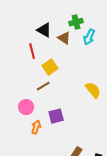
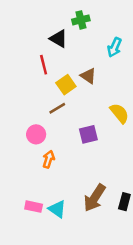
green cross: (76, 22) -> (81, 20), moved
brown triangle: (64, 38) -> (88, 76), moved
purple square: (56, 116) -> (88, 134), moved

